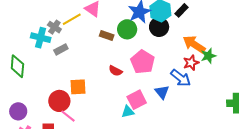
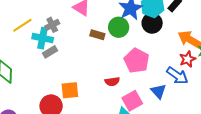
yellow line: (72, 19) -> (22, 25), moved
gray cross: (54, 27) -> (52, 25), moved, turned 32
cyan cross: (41, 38) -> (43, 38), moved
red semicircle: (115, 71) -> (112, 82), moved, turned -32

